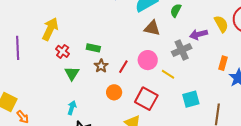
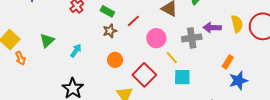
red line: (123, 67) -> (133, 21), moved
green triangle: (72, 73) -> (47, 41), moved
cyan square: (191, 99) -> (182, 77), moved
cyan arrow: (72, 108) -> (76, 51), moved

